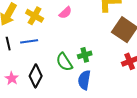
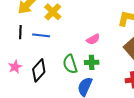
pink semicircle: (65, 13) -> (93, 39), moved

